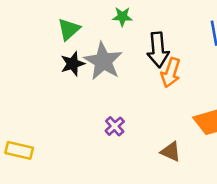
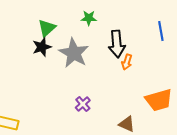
black star: (73, 64) -> (42, 47), moved
orange arrow: (171, 73) -> (127, 62), size x0.7

